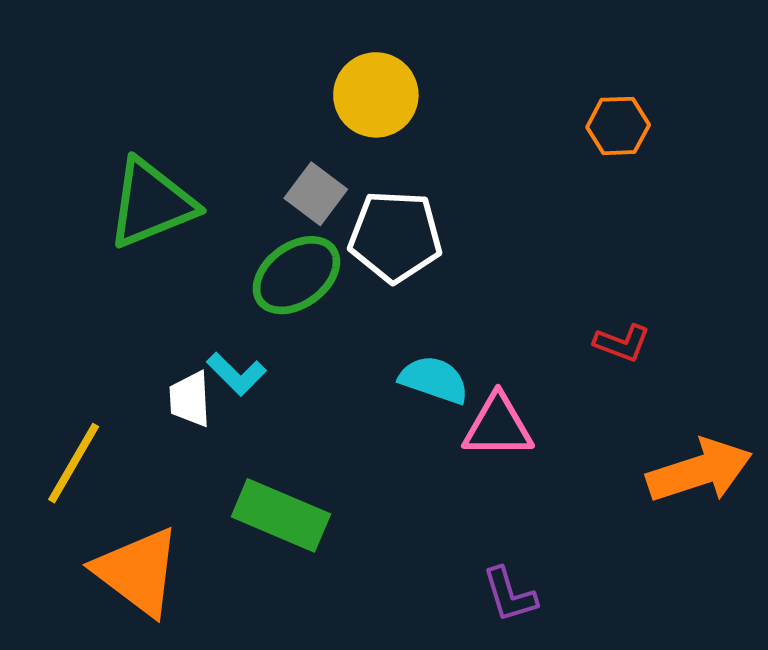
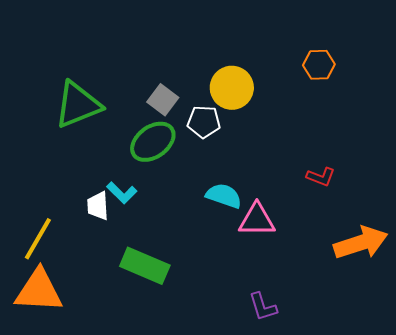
yellow circle: (376, 95) -> (232, 88), moved
white pentagon: (395, 236) -> (204, 122), size x0.7
orange triangle: (138, 572) -> (39, 291), moved, turned -34

